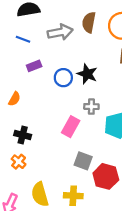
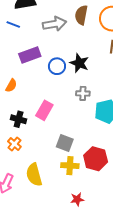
blue line: (23, 39) -> (13, 24), moved
purple rectangle: (34, 66) -> (30, 55), size x1.5
pink rectangle: (71, 127) -> (44, 110), moved
gray square: (83, 161) -> (65, 143), moved
yellow cross: (73, 196) -> (70, 166), moved

